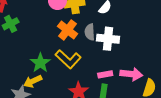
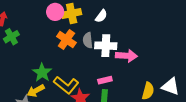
yellow L-shape: (68, 59) -> (66, 85), moved
pink arrow: (131, 74) -> (127, 56), moved

